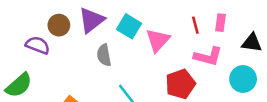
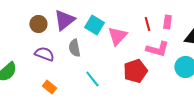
purple semicircle: (38, 45) -> (44, 54), moved

